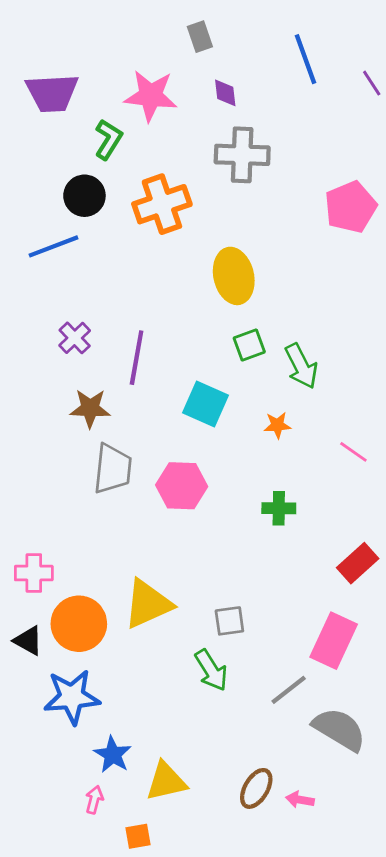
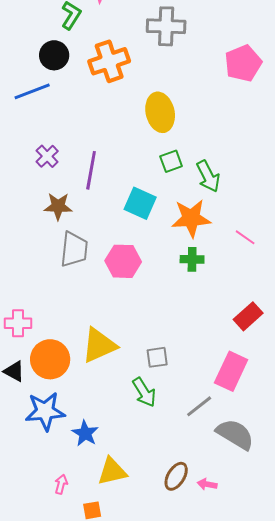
orange star: (277, 425) -> (191, 218), size x2.0
green cross: (279, 508) -> (192, 259), moved
blue star: (113, 755) -> (85, 433), moved

